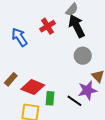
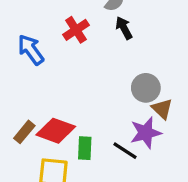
black arrow: (77, 26) -> (124, 28), size x0.6
gray circle: (83, 56) -> (146, 88), moved
brown rectangle: (11, 79) -> (24, 132), moved

